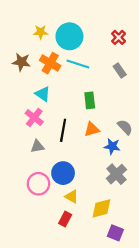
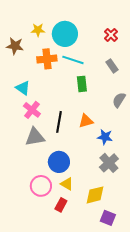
brown star: (21, 62) -> (15, 46), moved
orange cross: (50, 63) -> (47, 59), turned -36
cyan triangle: (43, 94) -> (23, 88), moved
green rectangle: (90, 100) -> (82, 84), moved
gray semicircle: (125, 127) -> (119, 100), moved, turned -105
gray triangle: (37, 146) -> (35, 137), size x1.5
pink circle: (38, 184) -> (41, 186), moved

